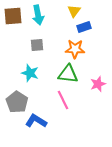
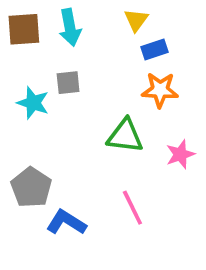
orange star: (75, 49) -> (160, 90), moved
cyan star: (30, 73) -> (33, 103), moved
pink line: (63, 100) -> (132, 208), moved

